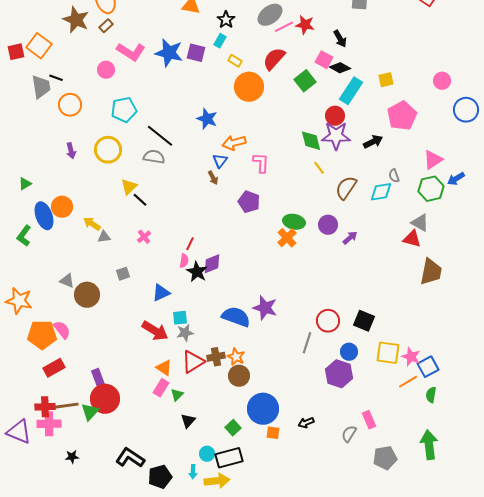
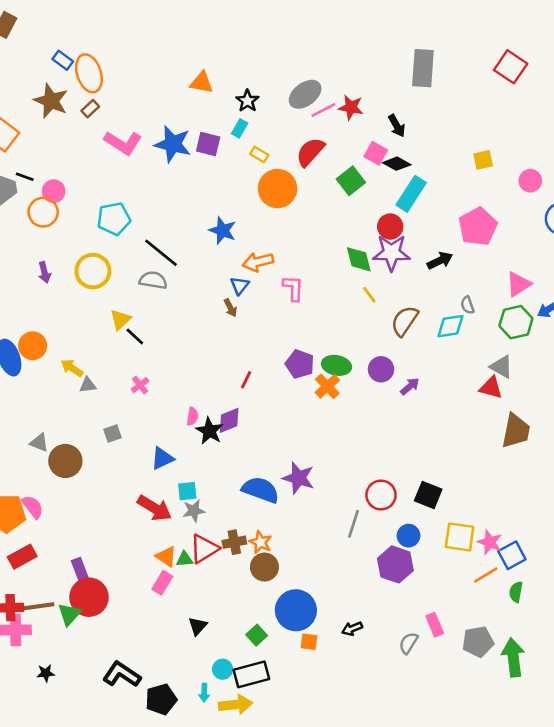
pink circle: (106, 70) -> (54, 191), moved
yellow square: (386, 80) -> (483, 160), moved
purple pentagon: (249, 202) -> (300, 364), moved
red line: (190, 244) -> (246, 380), moved
green triangle: (177, 395) -> (185, 559), moved, turned 40
gray pentagon: (385, 458) -> (478, 642), moved

